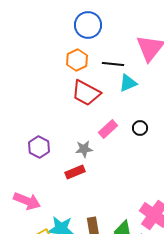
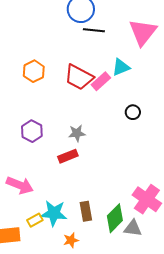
orange hexagon: (77, 60) -> (34, 71), moved
black line: (113, 64) -> (94, 30), moved
pink rectangle: (108, 129) -> (101, 81), moved

